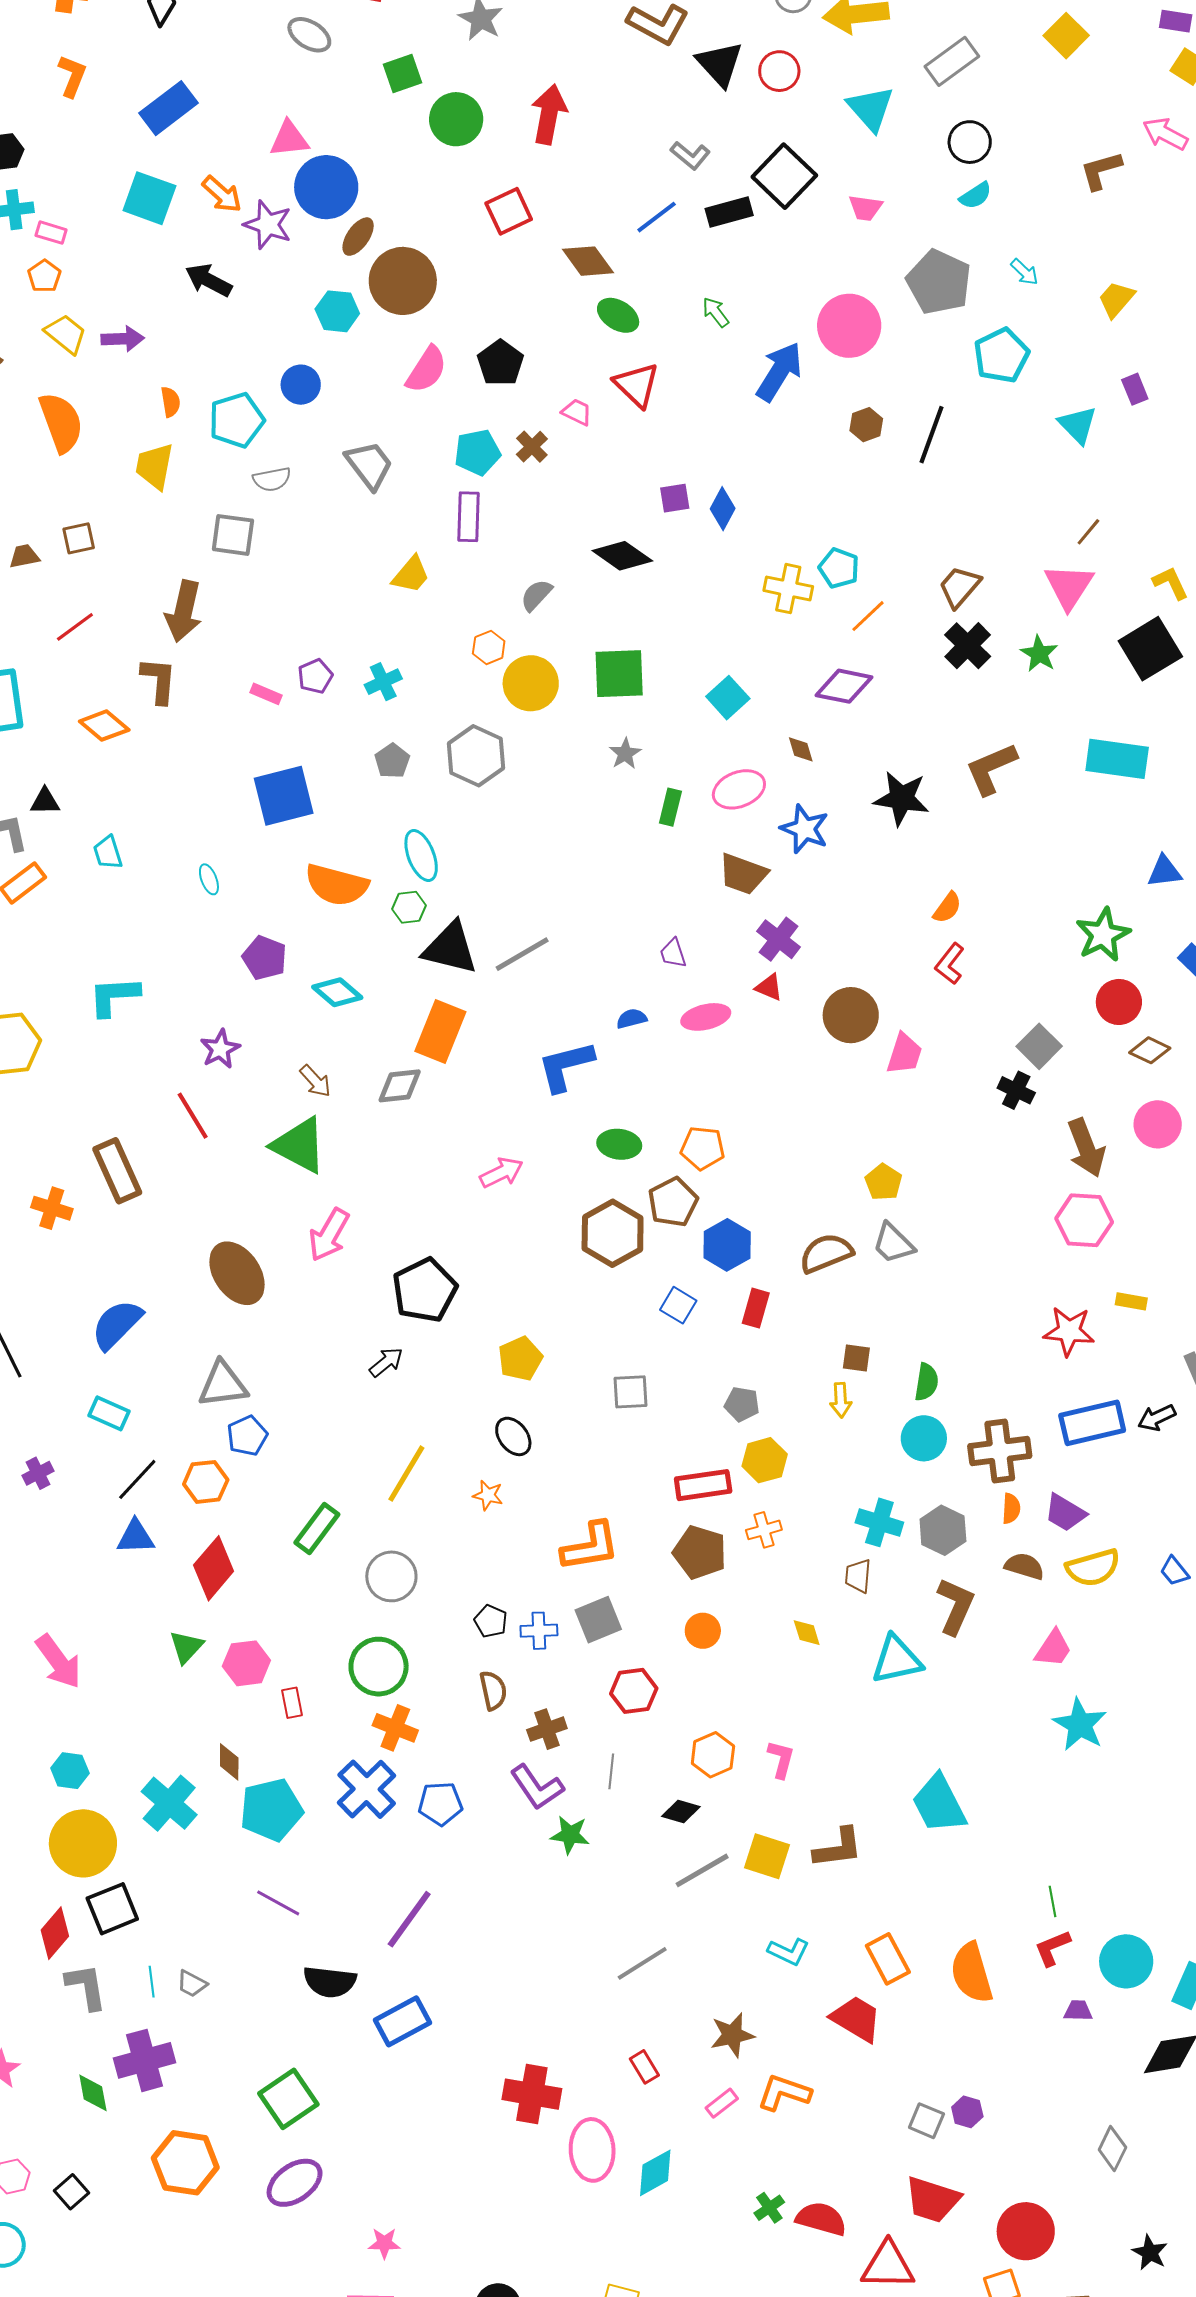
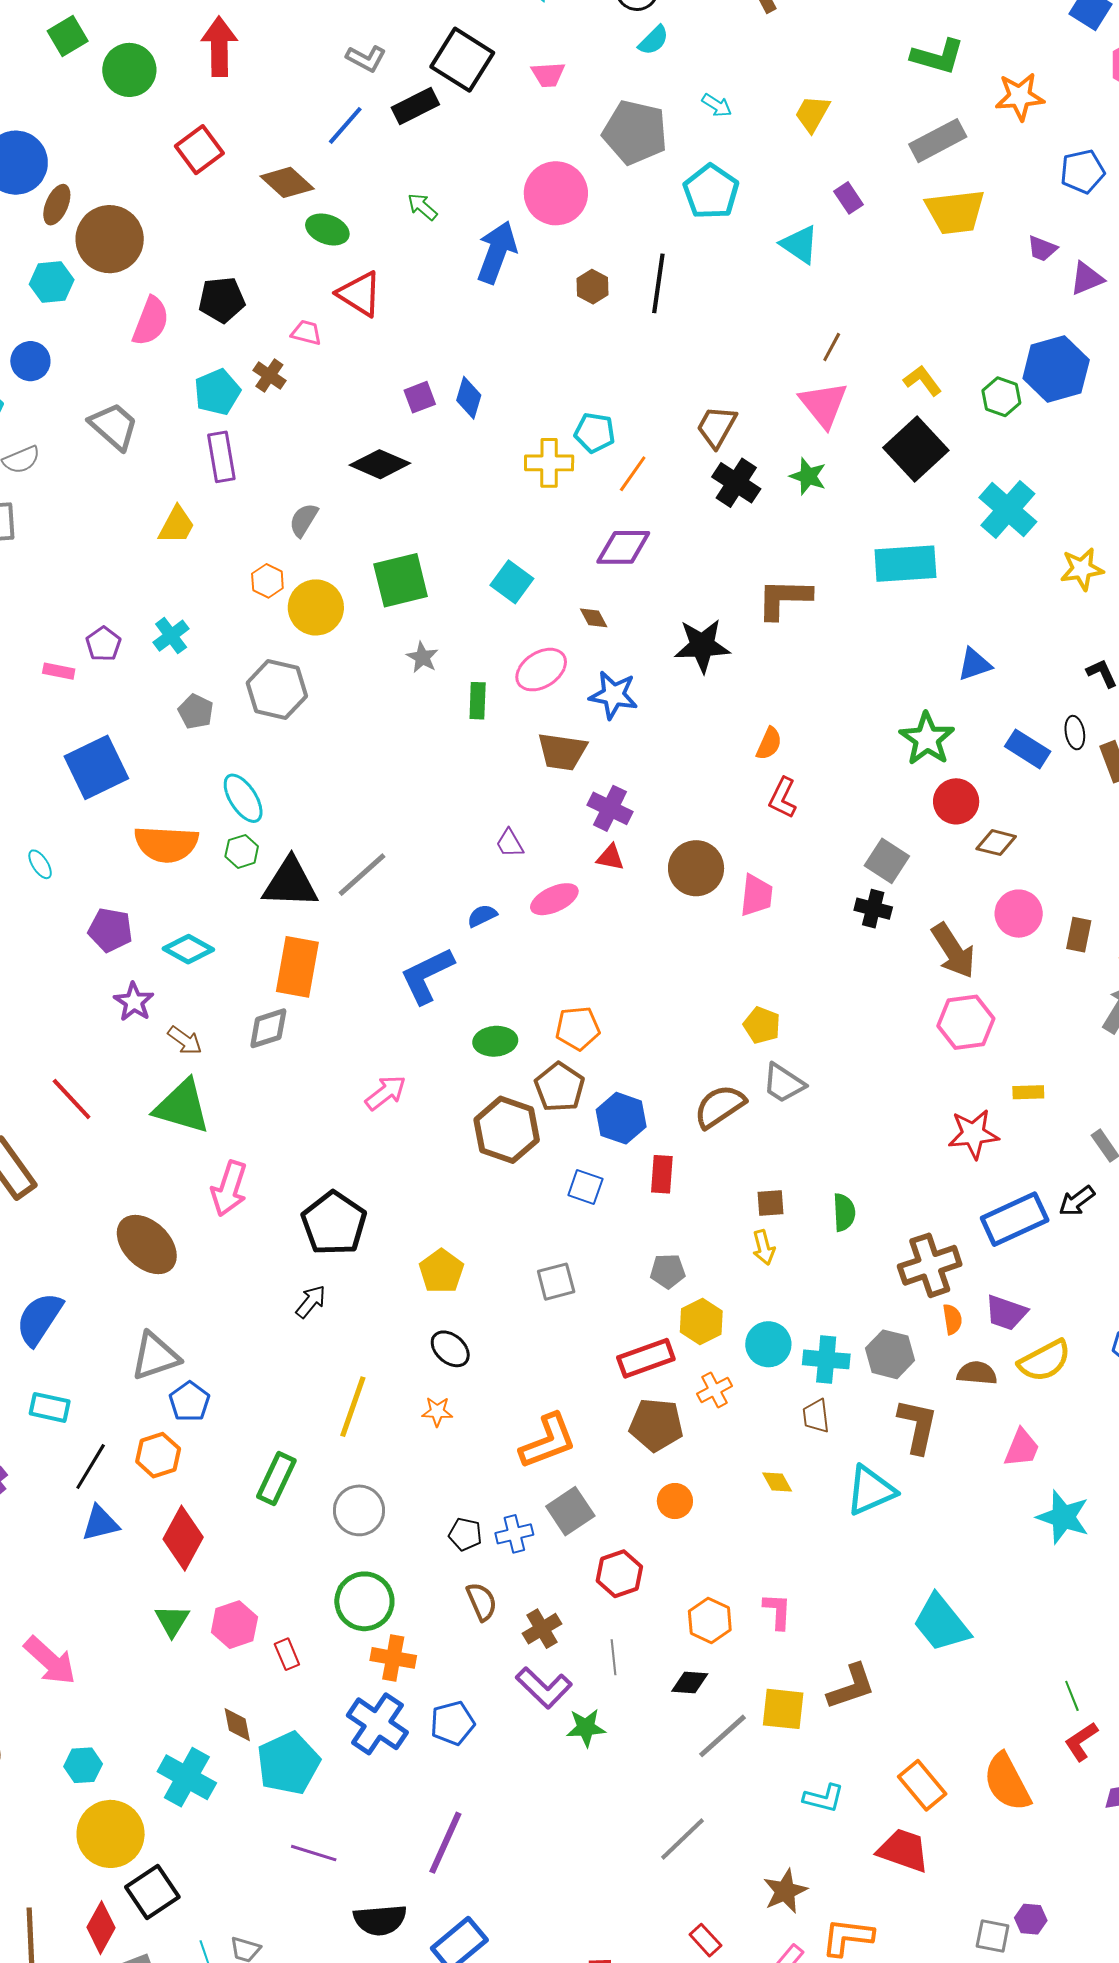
black pentagon: (500, 363) -> (222, 300), turned -30
brown L-shape: (991, 769) -> (784, 599), turned 36
purple star: (220, 1049) -> (134, 1002), moved
cyan circle: (924, 1438) -> (768, 1344), moved

